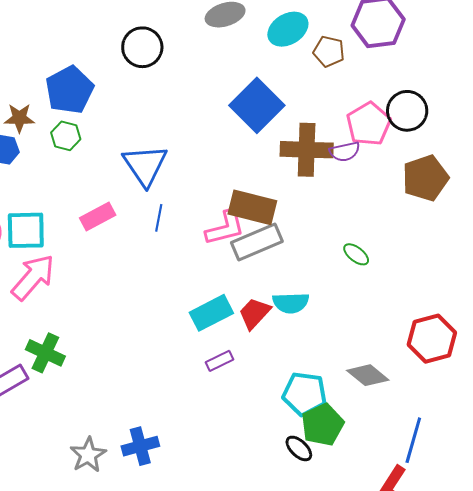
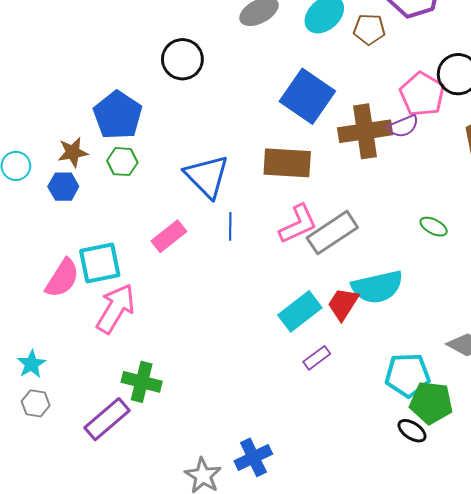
brown rectangle: (252, 207) -> (287, 163), moved
cyan semicircle: (291, 303) -> (377, 287), size x1.4
green pentagon: (322, 425) -> (431, 403), turned -30

